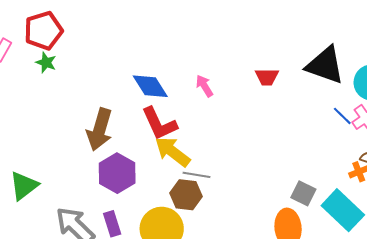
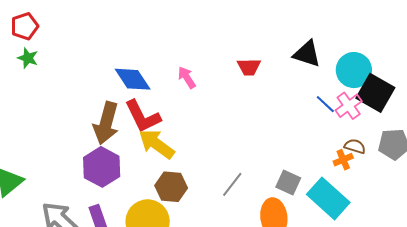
red pentagon: (43, 31) -> (25, 26), size x0.7
black triangle: (325, 65) -> (307, 54), size x0.7
brown arrow: (100, 129) -> (106, 123), moved
gray line: (196, 175) -> (232, 184), moved, turned -60

